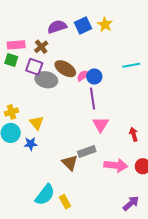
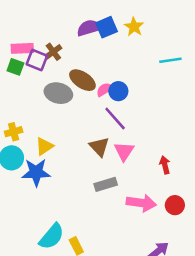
purple semicircle: (57, 27) -> (89, 28), moved
cyan line: (131, 65) -> (170, 60), moved
purple square: (34, 67) -> (37, 60), moved
purple line: (92, 99) -> (115, 119), turned -35
yellow triangle: (37, 123) -> (44, 146), turned 35
blue star: (31, 144) -> (36, 172), size x1.6
brown triangle: (70, 163) -> (99, 147), moved

